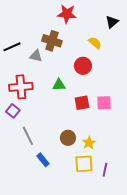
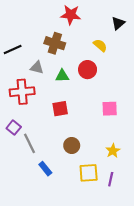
gray triangle: (36, 56) -> (37, 67), moved
green triangle: (59, 85) -> (62, 76), moved
red square: (82, 103) -> (60, 109), moved
purple square: (13, 111) -> (14, 128), moved
yellow star: (89, 143) -> (113, 151), moved

